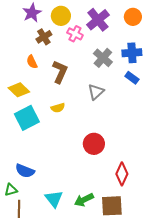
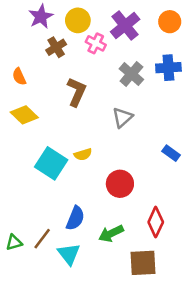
orange semicircle: (32, 62) -> (19, 77), moved
blue rectangle: (132, 78) -> (171, 153), moved
yellow semicircle: (58, 108) -> (83, 154), moved
cyan square: (27, 118) -> (51, 163), moved, turned -30
blue semicircle: (25, 171) -> (75, 218), moved, turned -90
green arrow: (84, 200) -> (111, 234), moved
brown line: (19, 209) -> (42, 239), moved, turned 36

